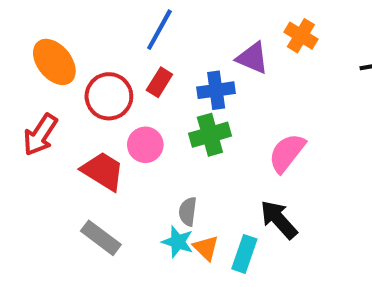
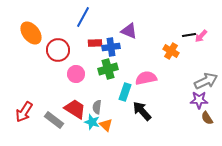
orange cross: (301, 36) -> (171, 51), moved
red rectangle: (159, 82) -> (95, 43), moved, turned 56
red arrow: (40, 135) -> (24, 112), moved
pink semicircle: (287, 153) -> (146, 78), turned 40
red trapezoid: (103, 171) -> (75, 109), moved
cyan rectangle: (244, 254) -> (125, 92), moved

